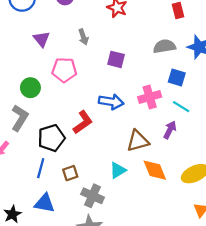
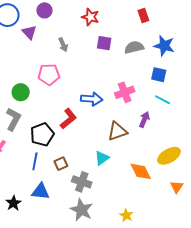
purple triangle: (42, 39) -> (29, 32), moved
purple square: (116, 59) -> (104, 43), moved
blue square: (177, 77) -> (159, 75), moved
cyan line: (181, 107) -> (163, 100), moved
orange diamond: (155, 170) -> (141, 171), moved

